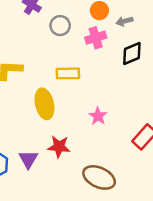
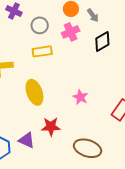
gray arrow: (124, 21) -> (93, 15), turned -104
yellow rectangle: (68, 73) -> (42, 51), moved
purple triangle: (28, 159) -> (27, 140), turned -30

